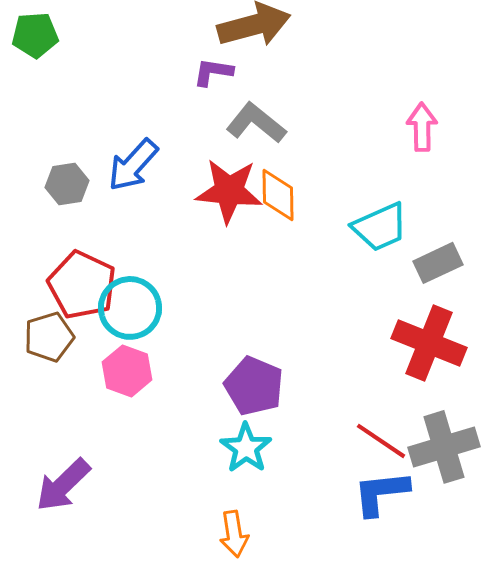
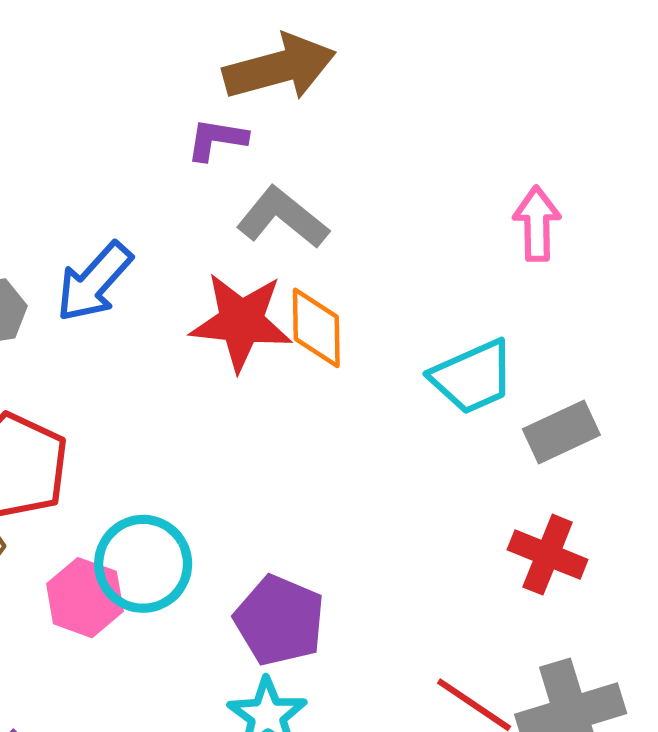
cyan circle: (130, 308) -> (143, 564), moved
red cross: (429, 343) -> (548, 555), size x0.7

